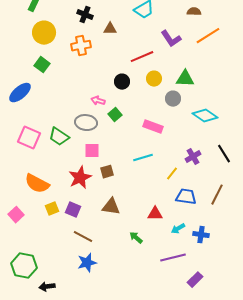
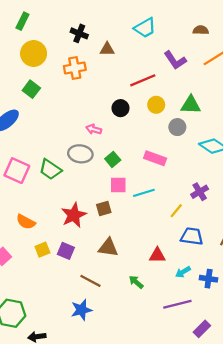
green square: (115, 115) -> (113, 159), moved
pink square: (92, 151) -> (118, 185), moved
orange semicircle: (37, 184) -> (26, 222), size x0.7
brown line: (83, 237) -> (90, 281), moved

